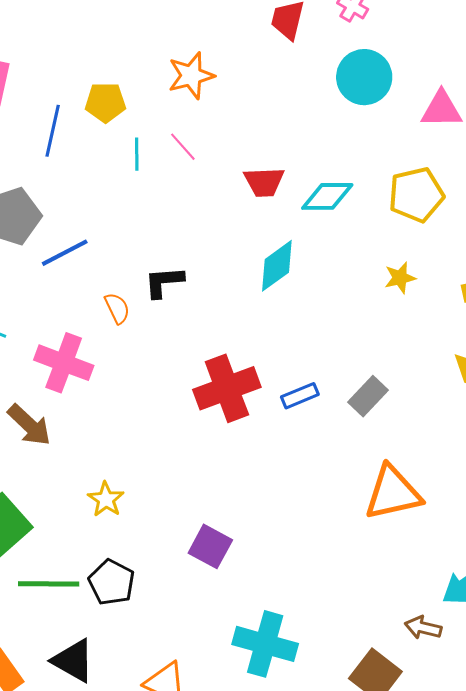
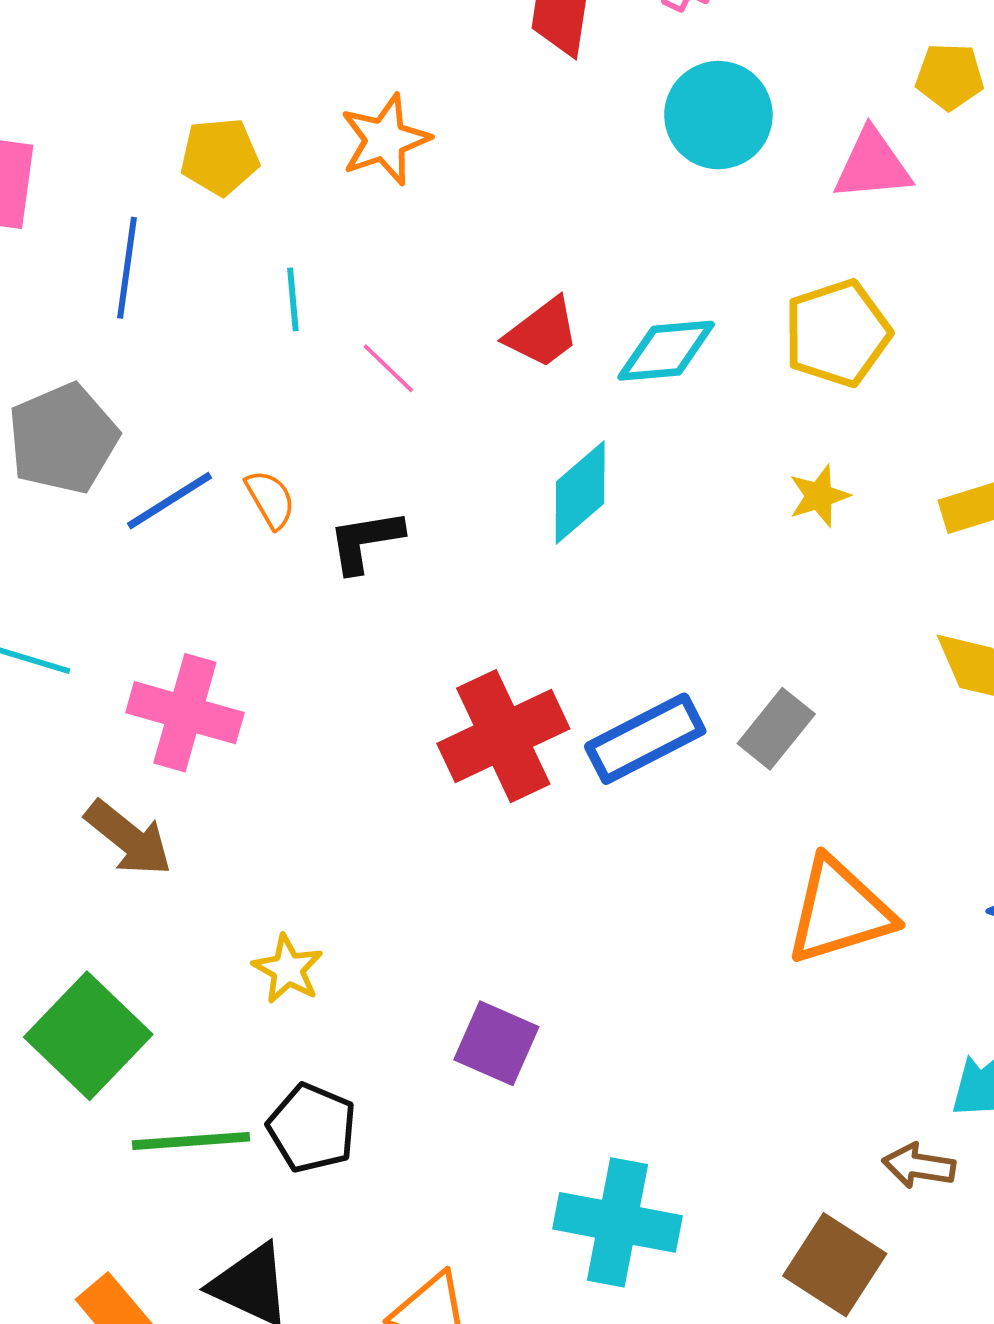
yellow pentagon: (105, 102) -> (220, 157), moved
pink line: (183, 147) -> (388, 368), moved
red trapezoid: (264, 182) -> (542, 333), turned -30
orange semicircle: (117, 308) -> (270, 499), moved
blue rectangle: (300, 396) -> (645, 739), size x1.6

